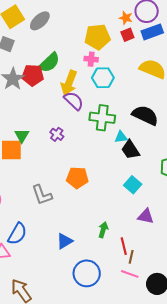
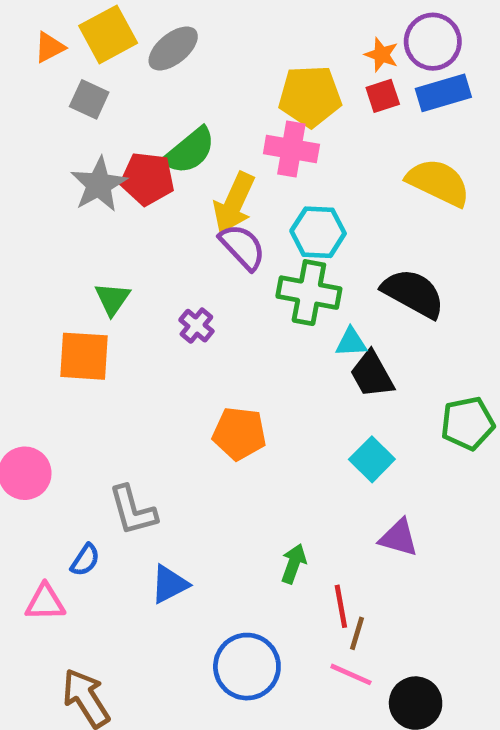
pink cross: (91, 59) -> (291, 149), size x1.5
cyan hexagon: (103, 78) -> (318, 232), moved
green triangle: (22, 136) -> (112, 299), moved
gray L-shape: (42, 195) -> (133, 510), moved
blue semicircle: (17, 234) -> (85, 560), size x0.6
blue triangle: (65, 241) -> (169, 584), moved

